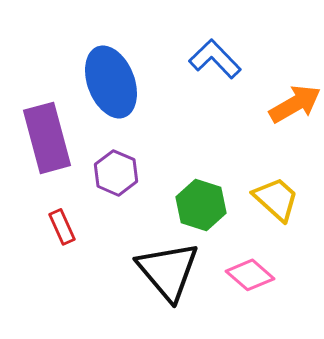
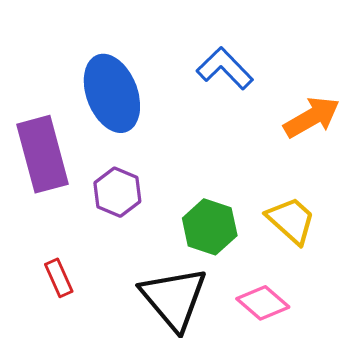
red rectangle: (62, 227) -> (59, 278), moved

